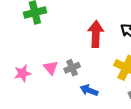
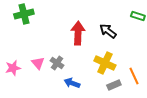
gray cross: (72, 68) -> (57, 63), turned -32

